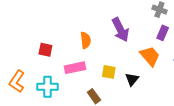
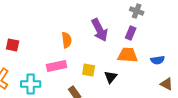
purple rectangle: (163, 33) -> (131, 33), moved
red square: (45, 50) -> (13, 45), moved
orange trapezoid: (150, 56) -> (128, 55), turned -45

